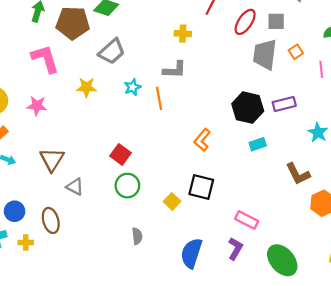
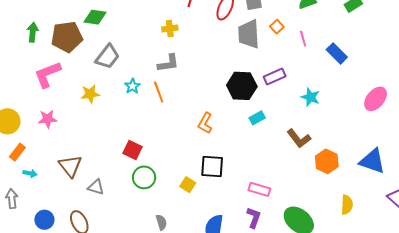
pink L-shape: (45, 59) -> (48, 74), turned -84

